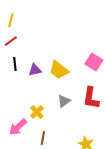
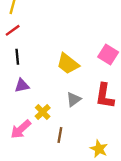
purple triangle: (35, 70) -> (22, 86), moved
brown line: (43, 138) -> (60, 135), moved

